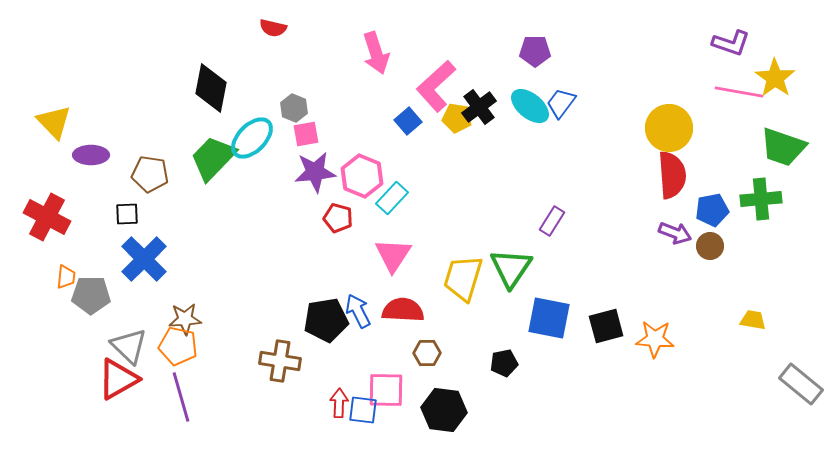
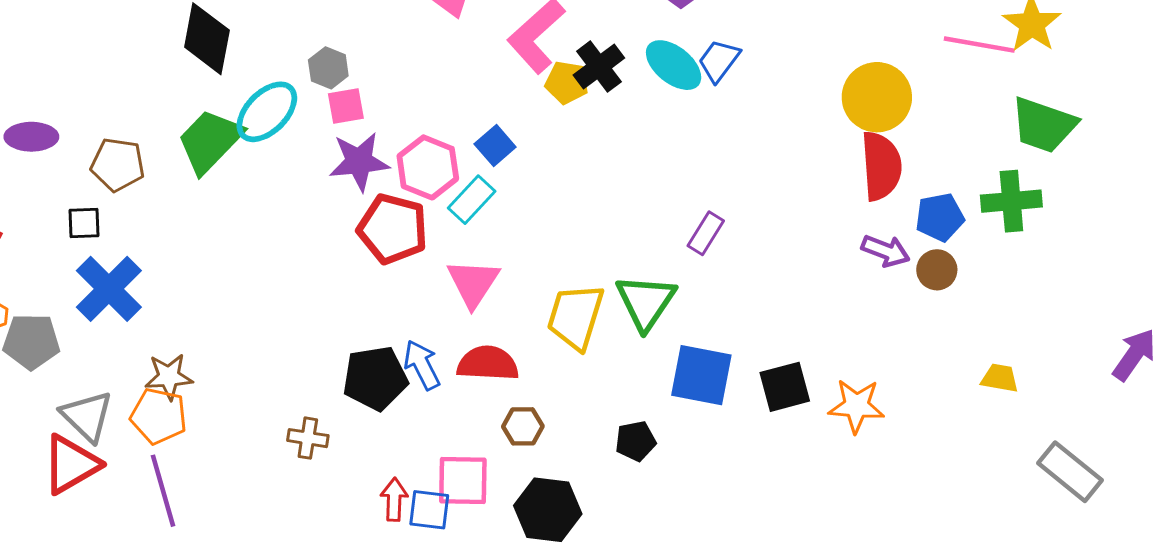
blue square: (408, 121) -> (495, 145), moved
red pentagon: (338, 218) -> (393, 229), size x1.6
brown cross: (280, 361) -> (308, 438), size x0.7

